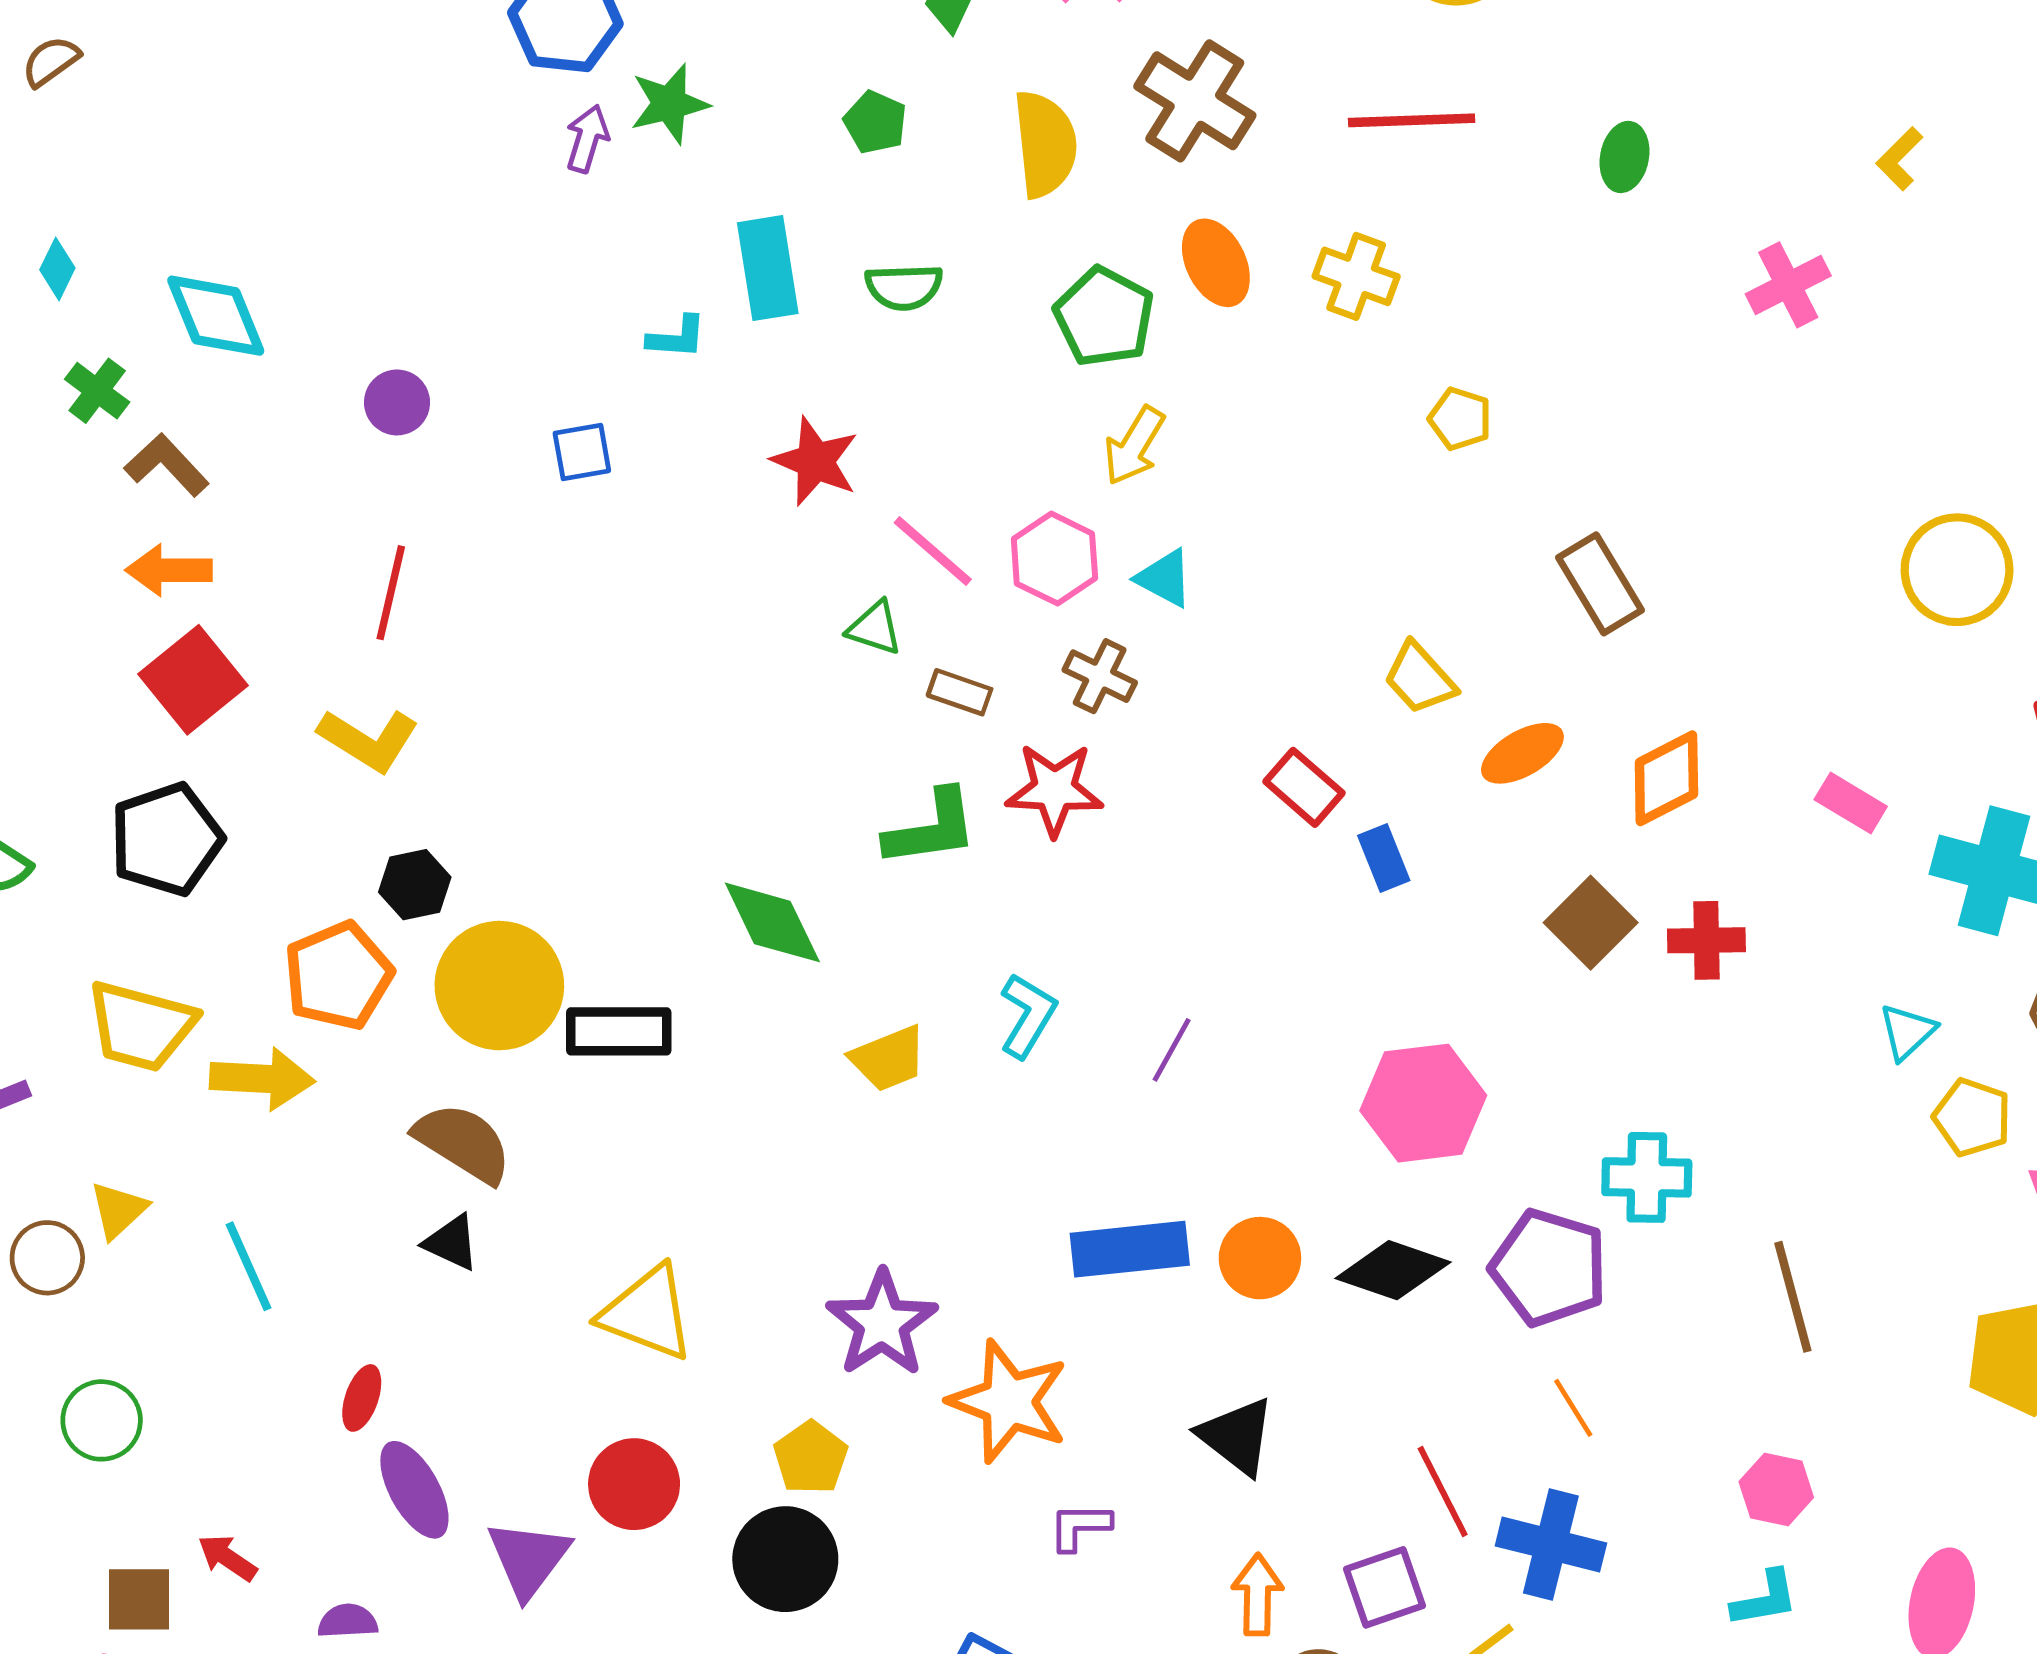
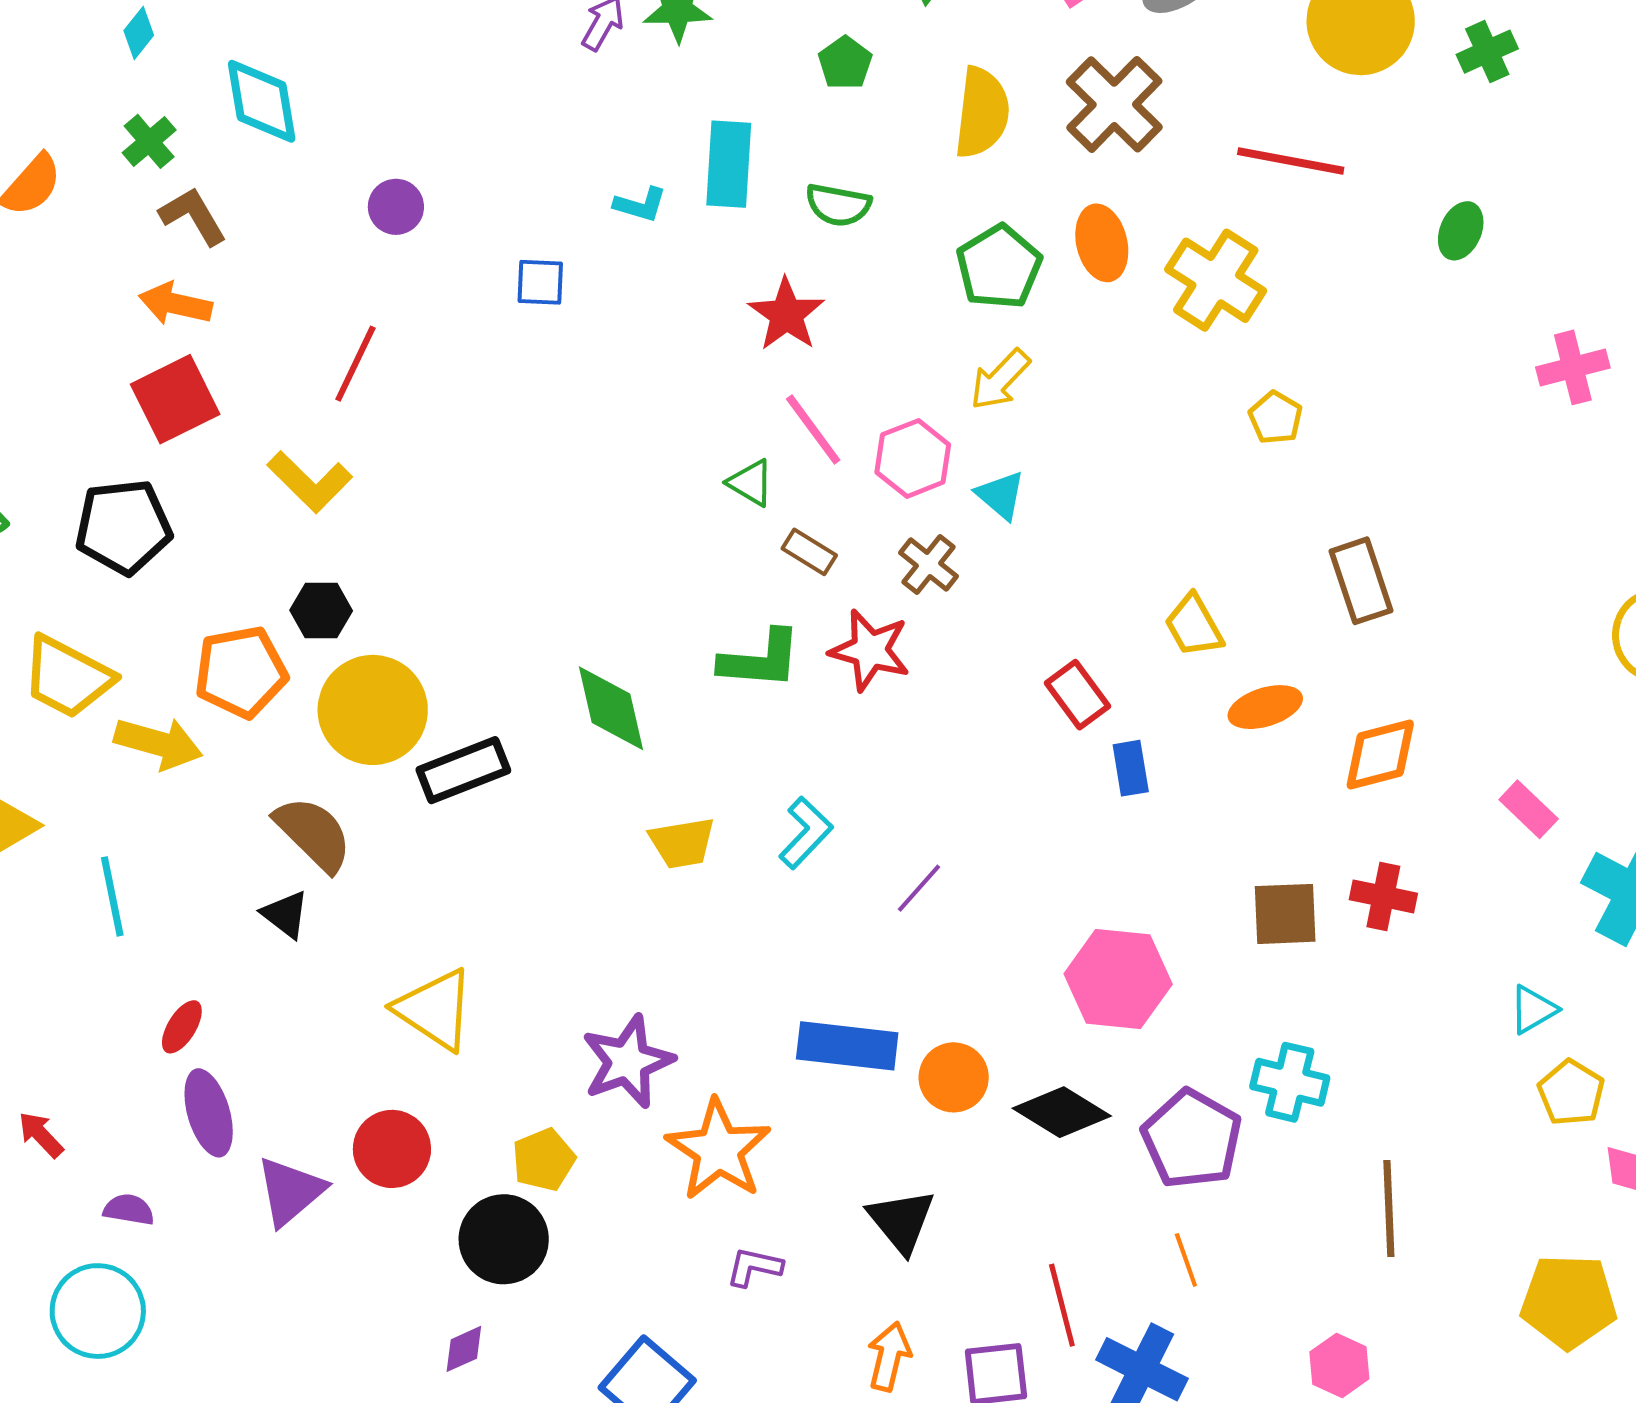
yellow cross: (1356, 276) -> (1216, 280), size x1.4
red star: (815, 461) -> (786, 314), moved
brown square: (1591, 923) -> (1285, 914), moved, turned 30
black rectangle: (619, 1031) -> (463, 770), turned -34

